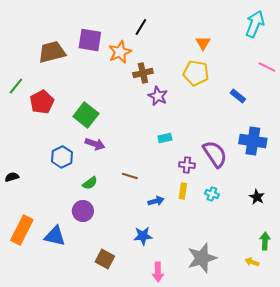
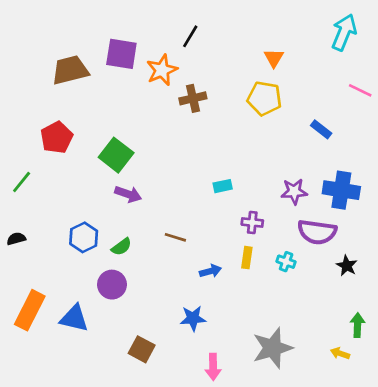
green line: (16, 86) -> (22, 182), moved
purple star: (158, 96) -> (294, 191), moved, turned -30
purple semicircle: (215, 154) -> (317, 232), moved, turned 132
blue hexagon: (62, 157) -> (84, 237), moved

